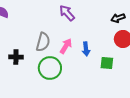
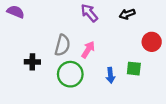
black arrow: (118, 18) -> (127, 14), moved
blue arrow: (86, 49) -> (110, 75), moved

